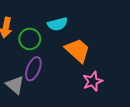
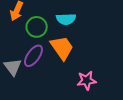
orange trapezoid: (77, 50) -> (62, 48), moved

